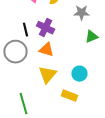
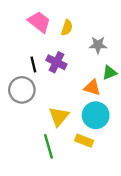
orange triangle: (46, 50) -> (92, 88), moved
cyan circle: (80, 74) -> (96, 115), size x1.5
green line: (24, 104) -> (48, 146), moved

